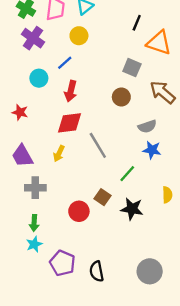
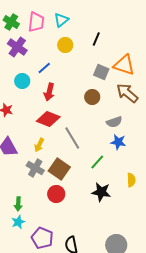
black line: (137, 23) -> (96, 39), moved
yellow circle: (79, 36) -> (65, 45), moved
orange triangle: (159, 43) -> (124, 65), moved
red diamond: (70, 123) -> (48, 119), turned 30
gray cross: (35, 188) -> (35, 168), moved, turned 30
brown square: (102, 197) -> (59, 169), moved, size x1.5

